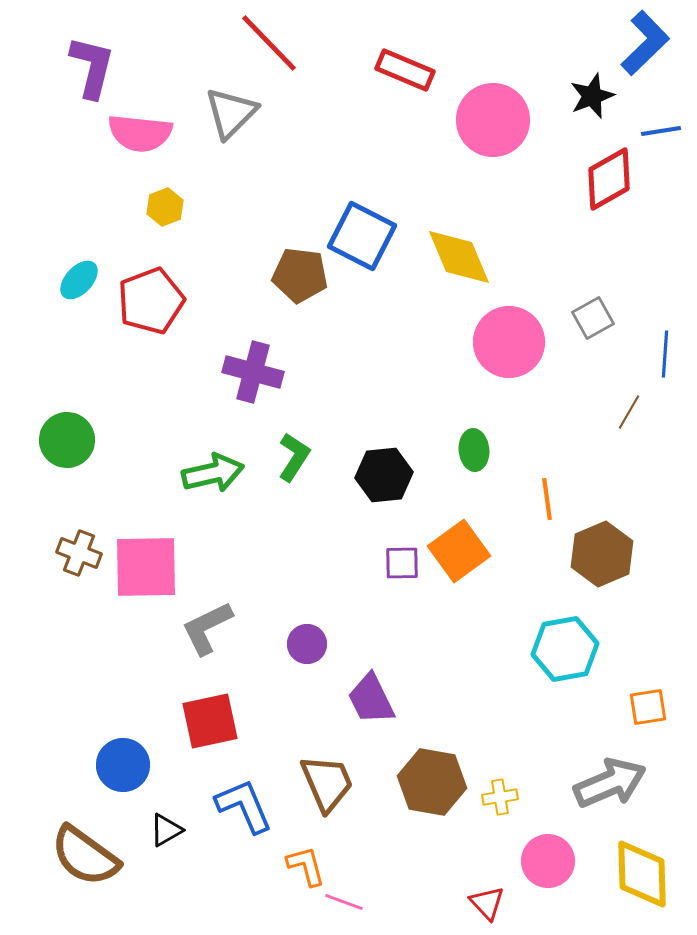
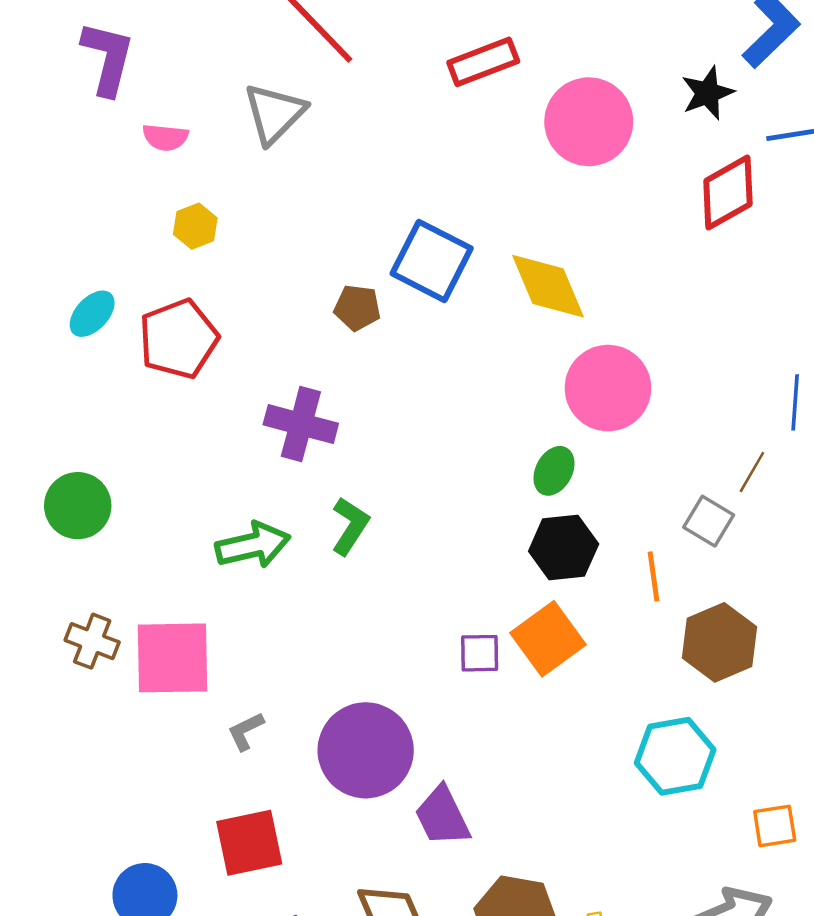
red rectangle: (405, 70) -> (483, 62), turned -44
pink semicircle: (140, 133) -> (165, 137), size x0.6
brown pentagon: (300, 275) -> (357, 308), size x0.7
gray square: (593, 318) -> (709, 521), moved, turned -30
green ellipse: (474, 450) -> (554, 471), moved, turned 33
black hexagon: (384, 475) -> (564, 548), moved
gray L-shape: (207, 628) -> (246, 731), size x0.6
purple circle: (307, 644) -> (366, 750), size x2.0

